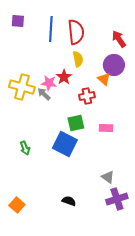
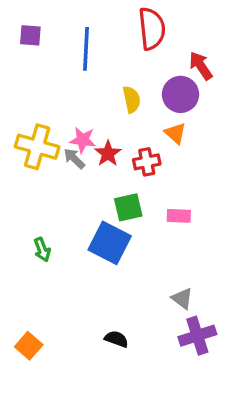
red semicircle: (76, 32) -> (152, 29), moved
purple circle: (114, 65) -> (180, 94), moved
red star: (64, 77) -> (108, 153), moved

